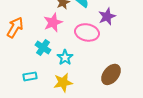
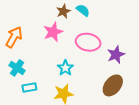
purple star: (107, 16) -> (116, 55), moved
cyan cross: (43, 47) -> (17, 68), moved

